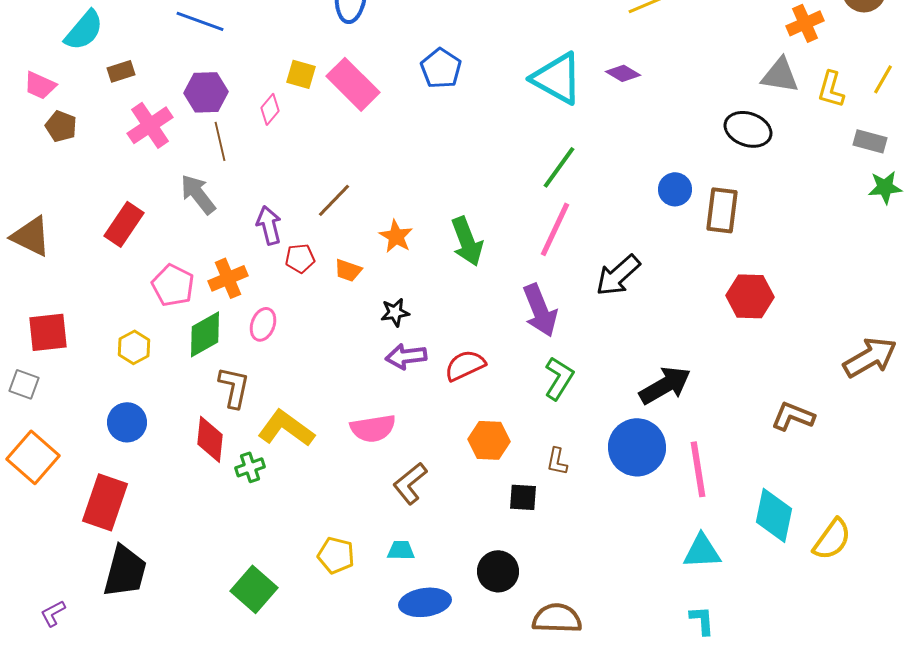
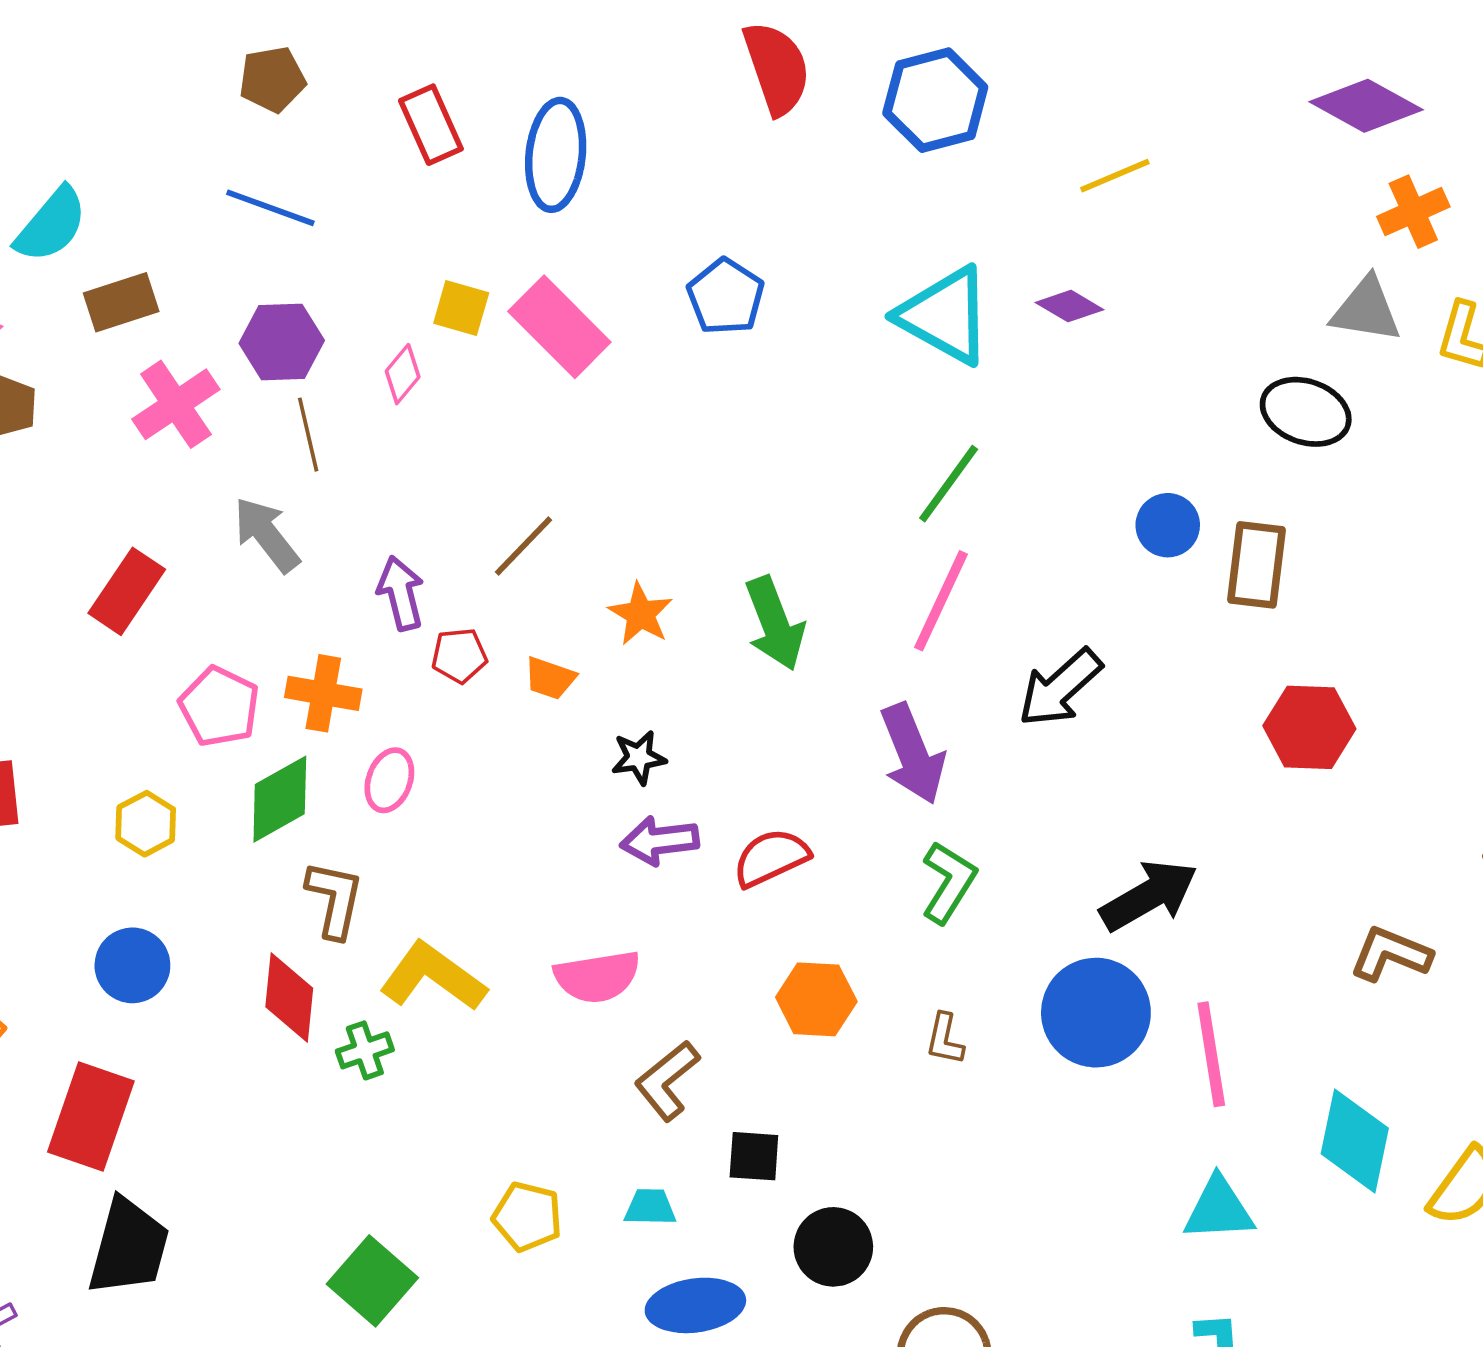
brown rectangle: (121, 71) -> (121, 302), size x1.4
orange cross: (228, 278) -> (323, 693), turned 33
black square: (523, 497) -> (754, 1156), moved

